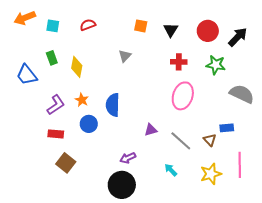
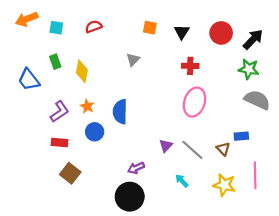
green star: (216, 65) -> (249, 69), moved
purple triangle: (151, 130) -> (166, 146), moved, turned -32
yellow star: (211, 174) -> (224, 185), turned 30

